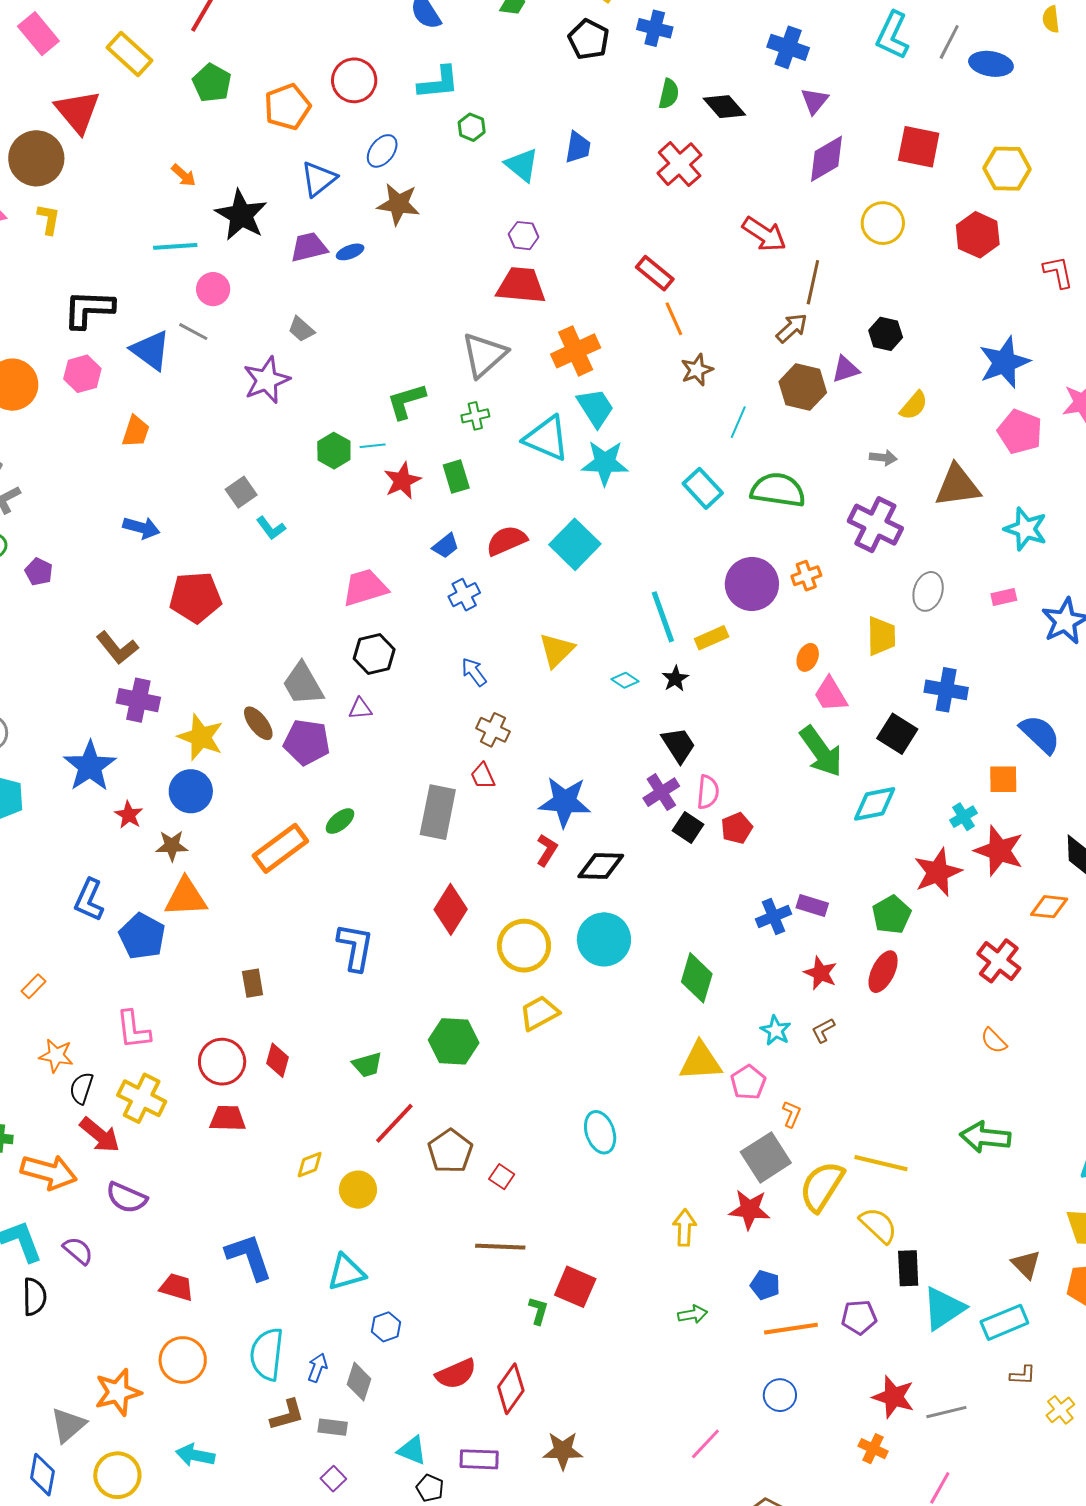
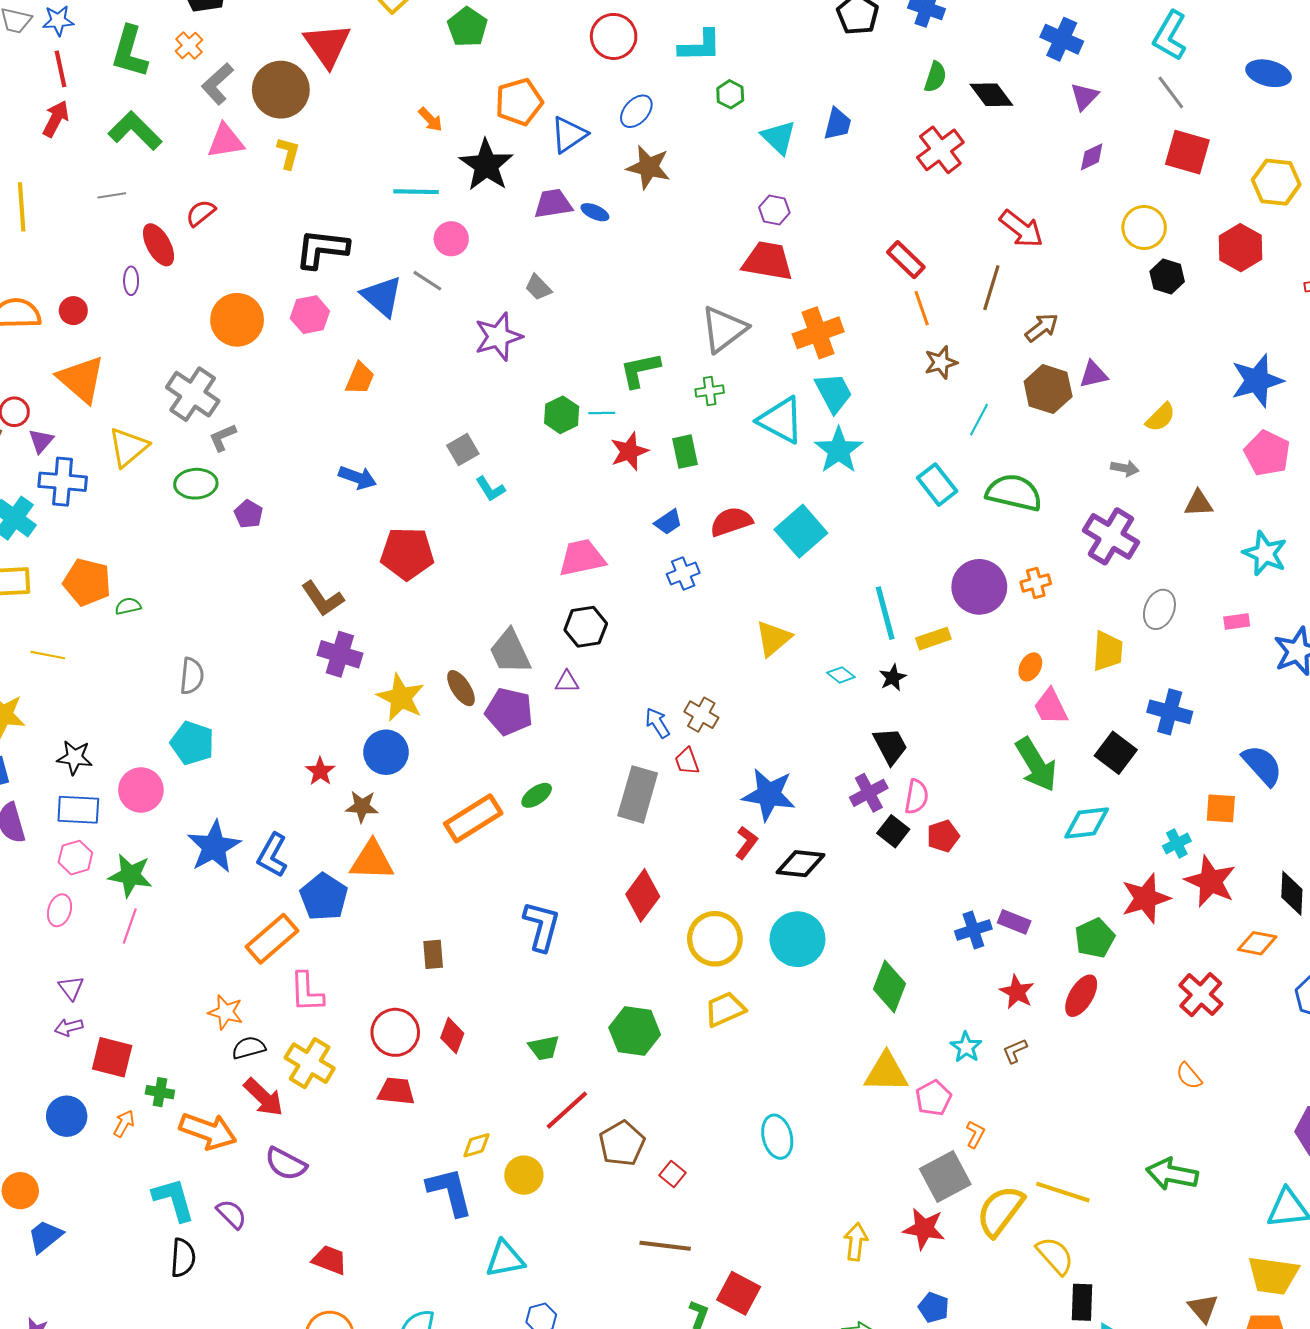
gray line: (949, 42) -> (1171, 92), moved, turned -69
orange pentagon: (287, 107) -> (519, 102), moved
purple diamond: (826, 159) -> (1092, 157), size x0.6
blue ellipse: (350, 252) -> (595, 212), turned 40
brown line: (813, 282) -> (991, 288), moved
black hexagon: (886, 334) -> (1167, 276), moved
cyan star: (605, 463) -> (839, 450), turned 30
brown triangle: (957, 486) -> (1198, 503), size x0.6
blue arrow: (474, 672) -> (657, 723), moved
blue star: (90, 766) -> (214, 847), moved
orange rectangle: (33, 986) -> (272, 939), moved, size x2.0
black semicircle: (81, 1088) -> (249, 1048), turned 52
blue L-shape: (249, 1257) -> (450, 1192), moved

